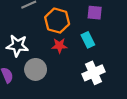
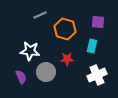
cyan rectangle: (88, 40) -> (92, 46), turned 40
red star: (59, 46) -> (67, 59), moved

